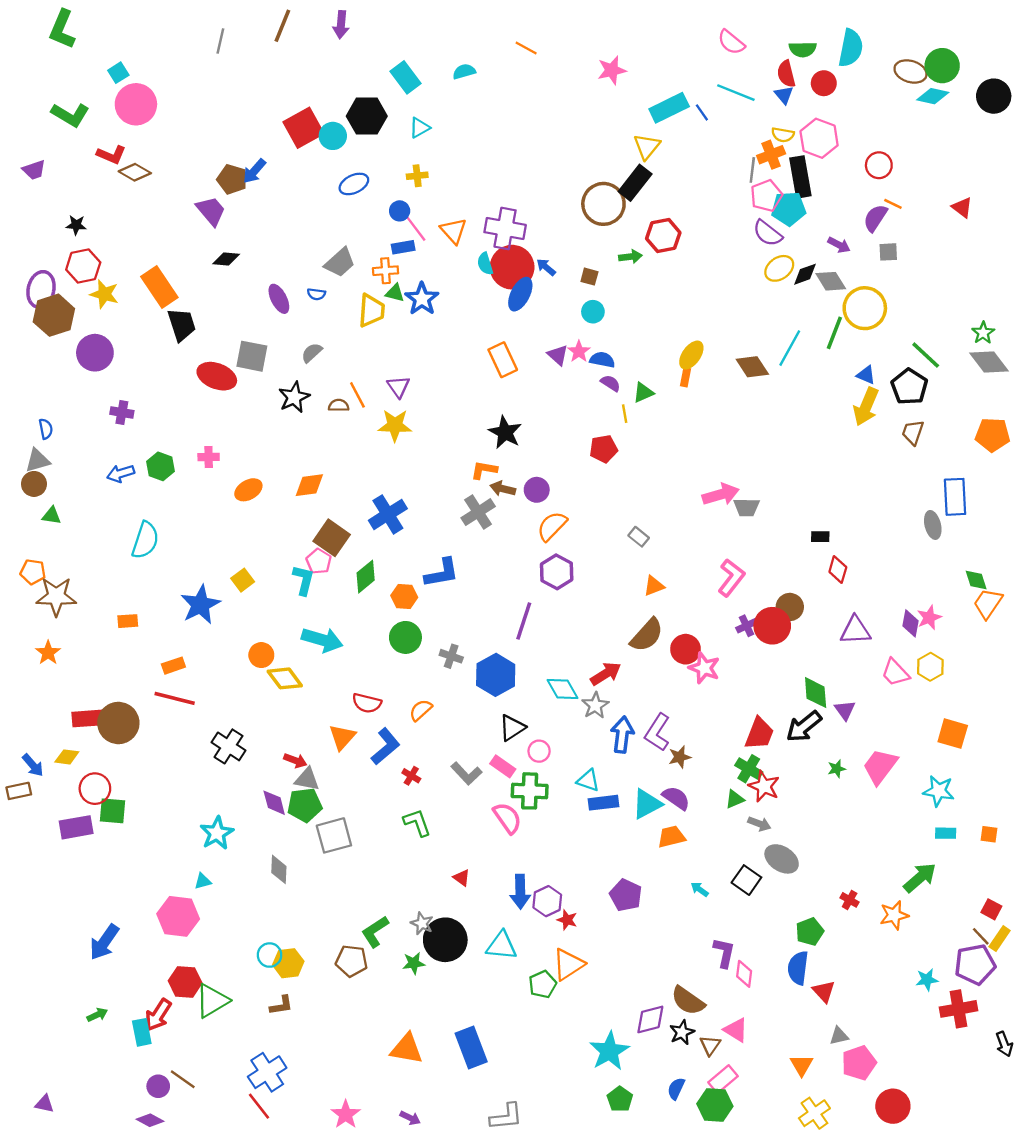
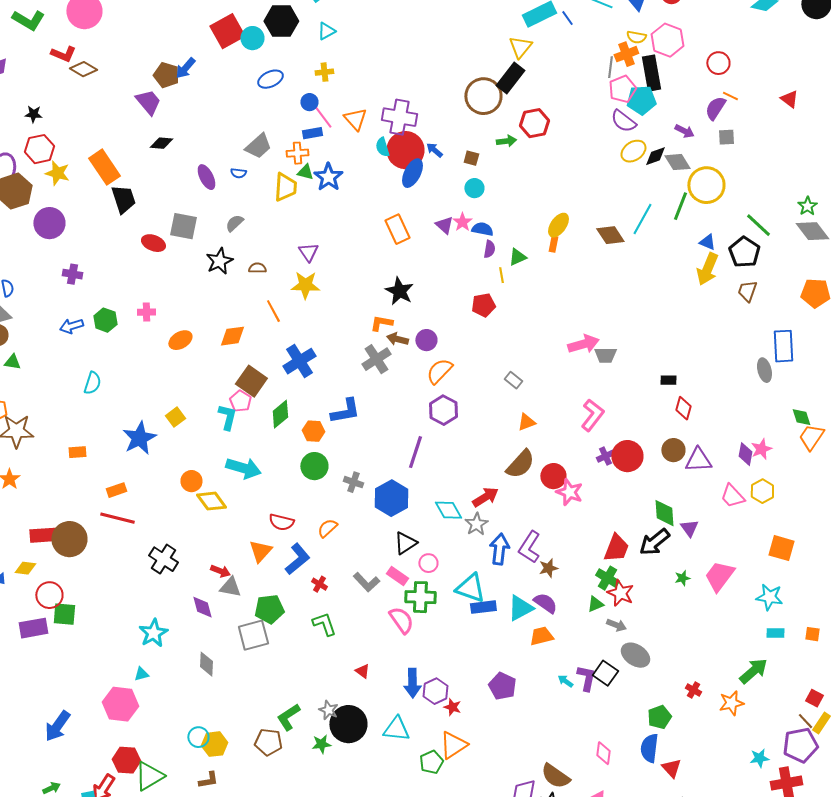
red ellipse: (217, 376) -> (153, 243), size x0.7
purple semicircle: (611, 383) -> (489, 249), turned 66
orange line: (357, 395) -> (273, 311), moved
cyan semicircle: (145, 540) -> (92, 383), size x0.7
brown circle: (790, 607) -> (673, 450), moved
cyan triangle: (588, 780) -> (470, 588), size x1.5
green pentagon: (305, 805) -> (269, 609), moved
purple L-shape: (724, 953) -> (586, 678), moved

